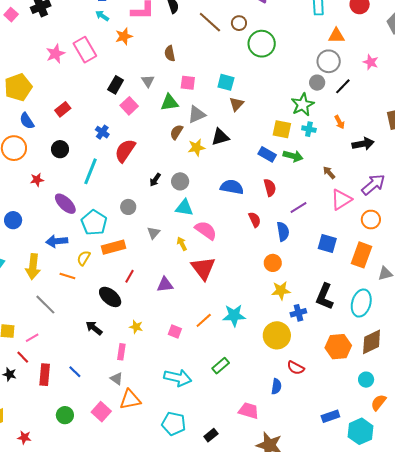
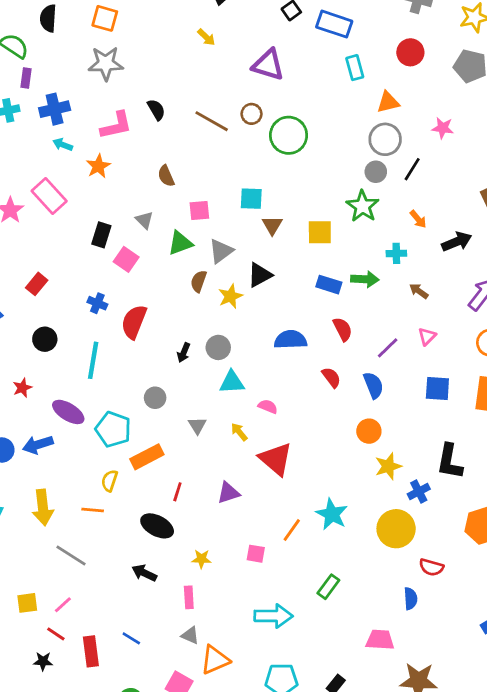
yellow square: (282, 129) -> (320, 232), moved
cyan cross: (309, 129) -> (396, 253), moved
pink triangle: (341, 199) -> (427, 336), moved, size x0.6
pink semicircle: (206, 230) -> (268, 406), size x0.6
blue arrow: (57, 241) -> (38, 445), moved
cyan star: (234, 315) -> (332, 514), turned -30

